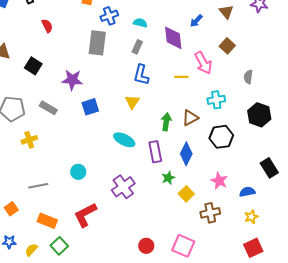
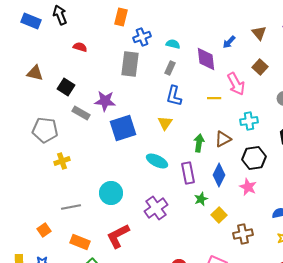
red semicircle: (47, 26) -> (80, 47), turned -48
blue square: (90, 107) -> (123, 128), size x1.5
gray rectangle: (48, 108) -> (81, 113), moved
cyan circle: (78, 172) -> (111, 193), size x1.5
pink star: (219, 181) -> (248, 187), moved

